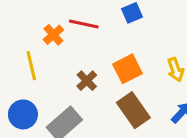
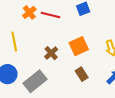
orange cross: (53, 35) -> (29, 12), moved
brown rectangle: (133, 110) -> (82, 74), size x0.6

